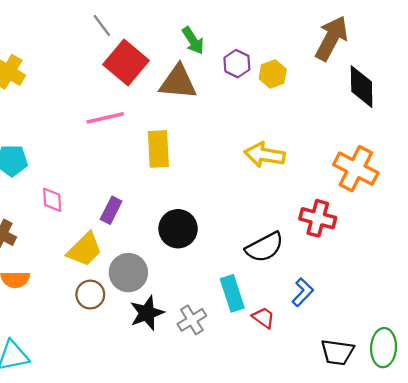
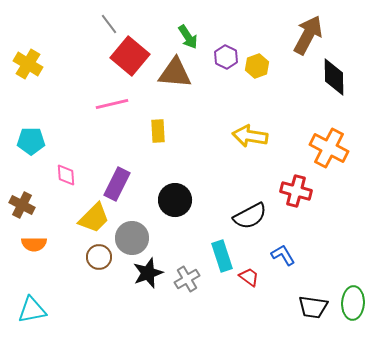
yellow rectangle: (158, 149) -> (158, 131), size x0.7
purple rectangle: (111, 210) -> (117, 184), size x1.4
blue L-shape: (303, 292) -> (283, 255), turned -75

